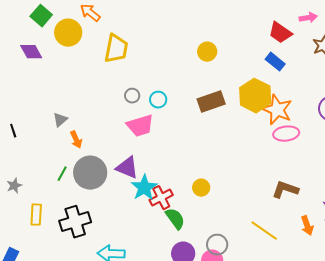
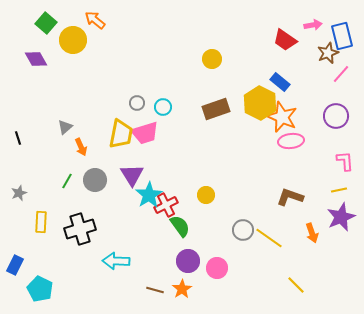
yellow trapezoid: (116, 49) -> (121, 134), moved
blue rectangle: (275, 62) -> (280, 82), moved
purple triangle: (127, 168) -> (132, 175), turned 35
gray circle: (90, 173) -> (95, 180), size x0.7
gray circle: (217, 245) -> (243, 230), moved

